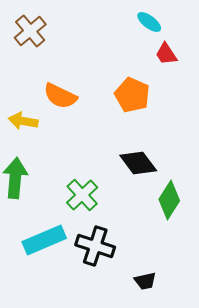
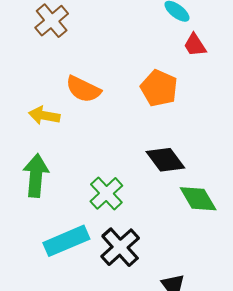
green diamond: (169, 200) -> (198, 199), turned -63
black cross: (95, 246) -> (120, 247), turned 30

